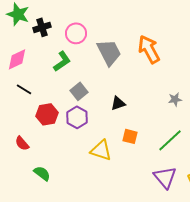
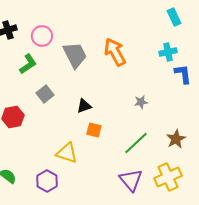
purple hexagon: (77, 117) -> (47, 181), moved
orange square: (130, 136) -> (94, 130), moved

